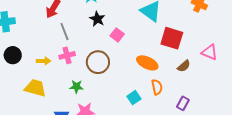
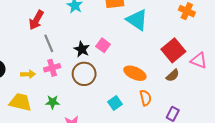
black star: (97, 19) -> (82, 49), moved
red square: (172, 38) -> (173, 50), moved, turned 35
green star: (76, 87) -> (53, 102), moved
cyan square: (134, 98) -> (115, 103), moved

